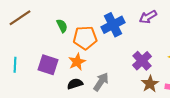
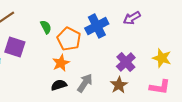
orange pentagon: (85, 38) -> (69, 39), turned 30
purple square: (48, 65) -> (15, 47), moved
brown star: (150, 84) -> (119, 85), moved

